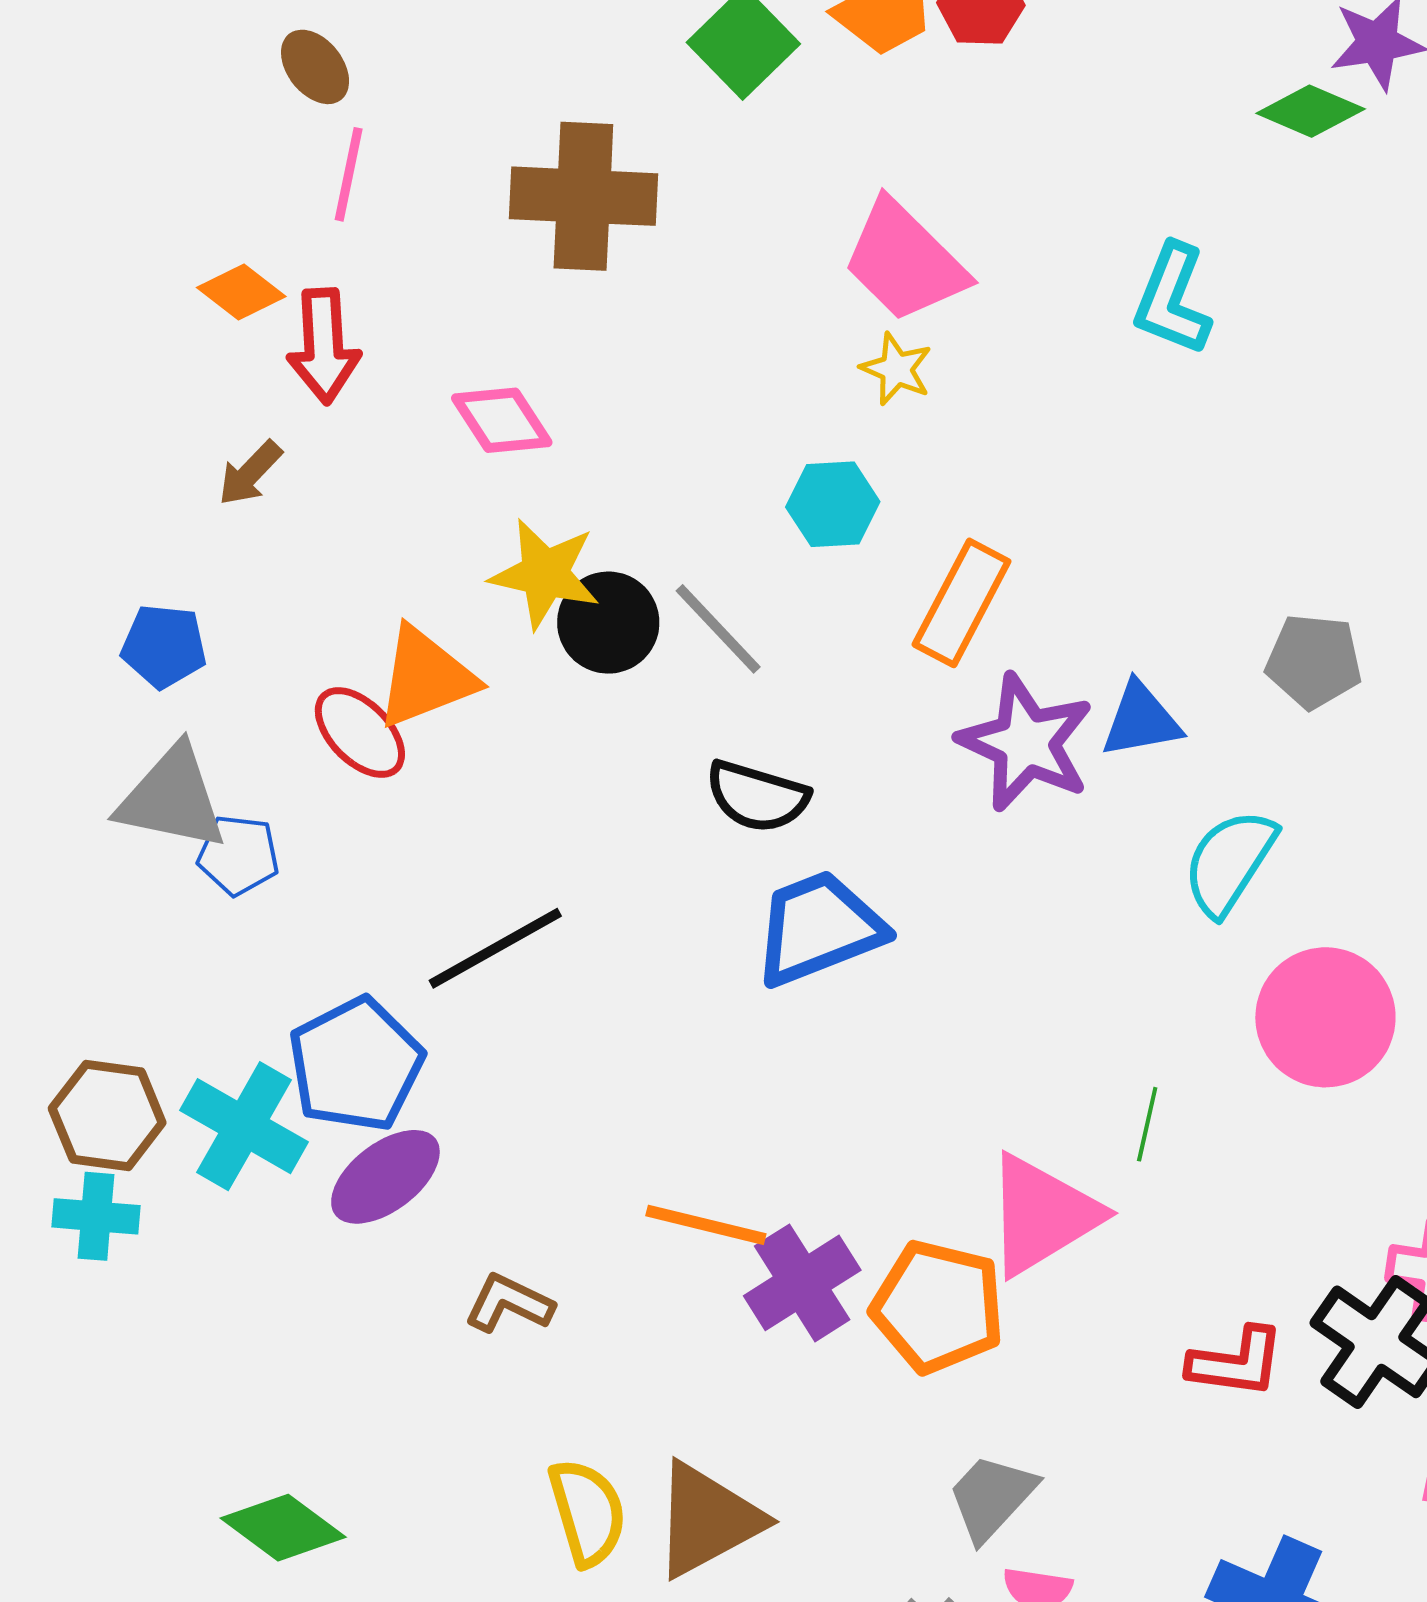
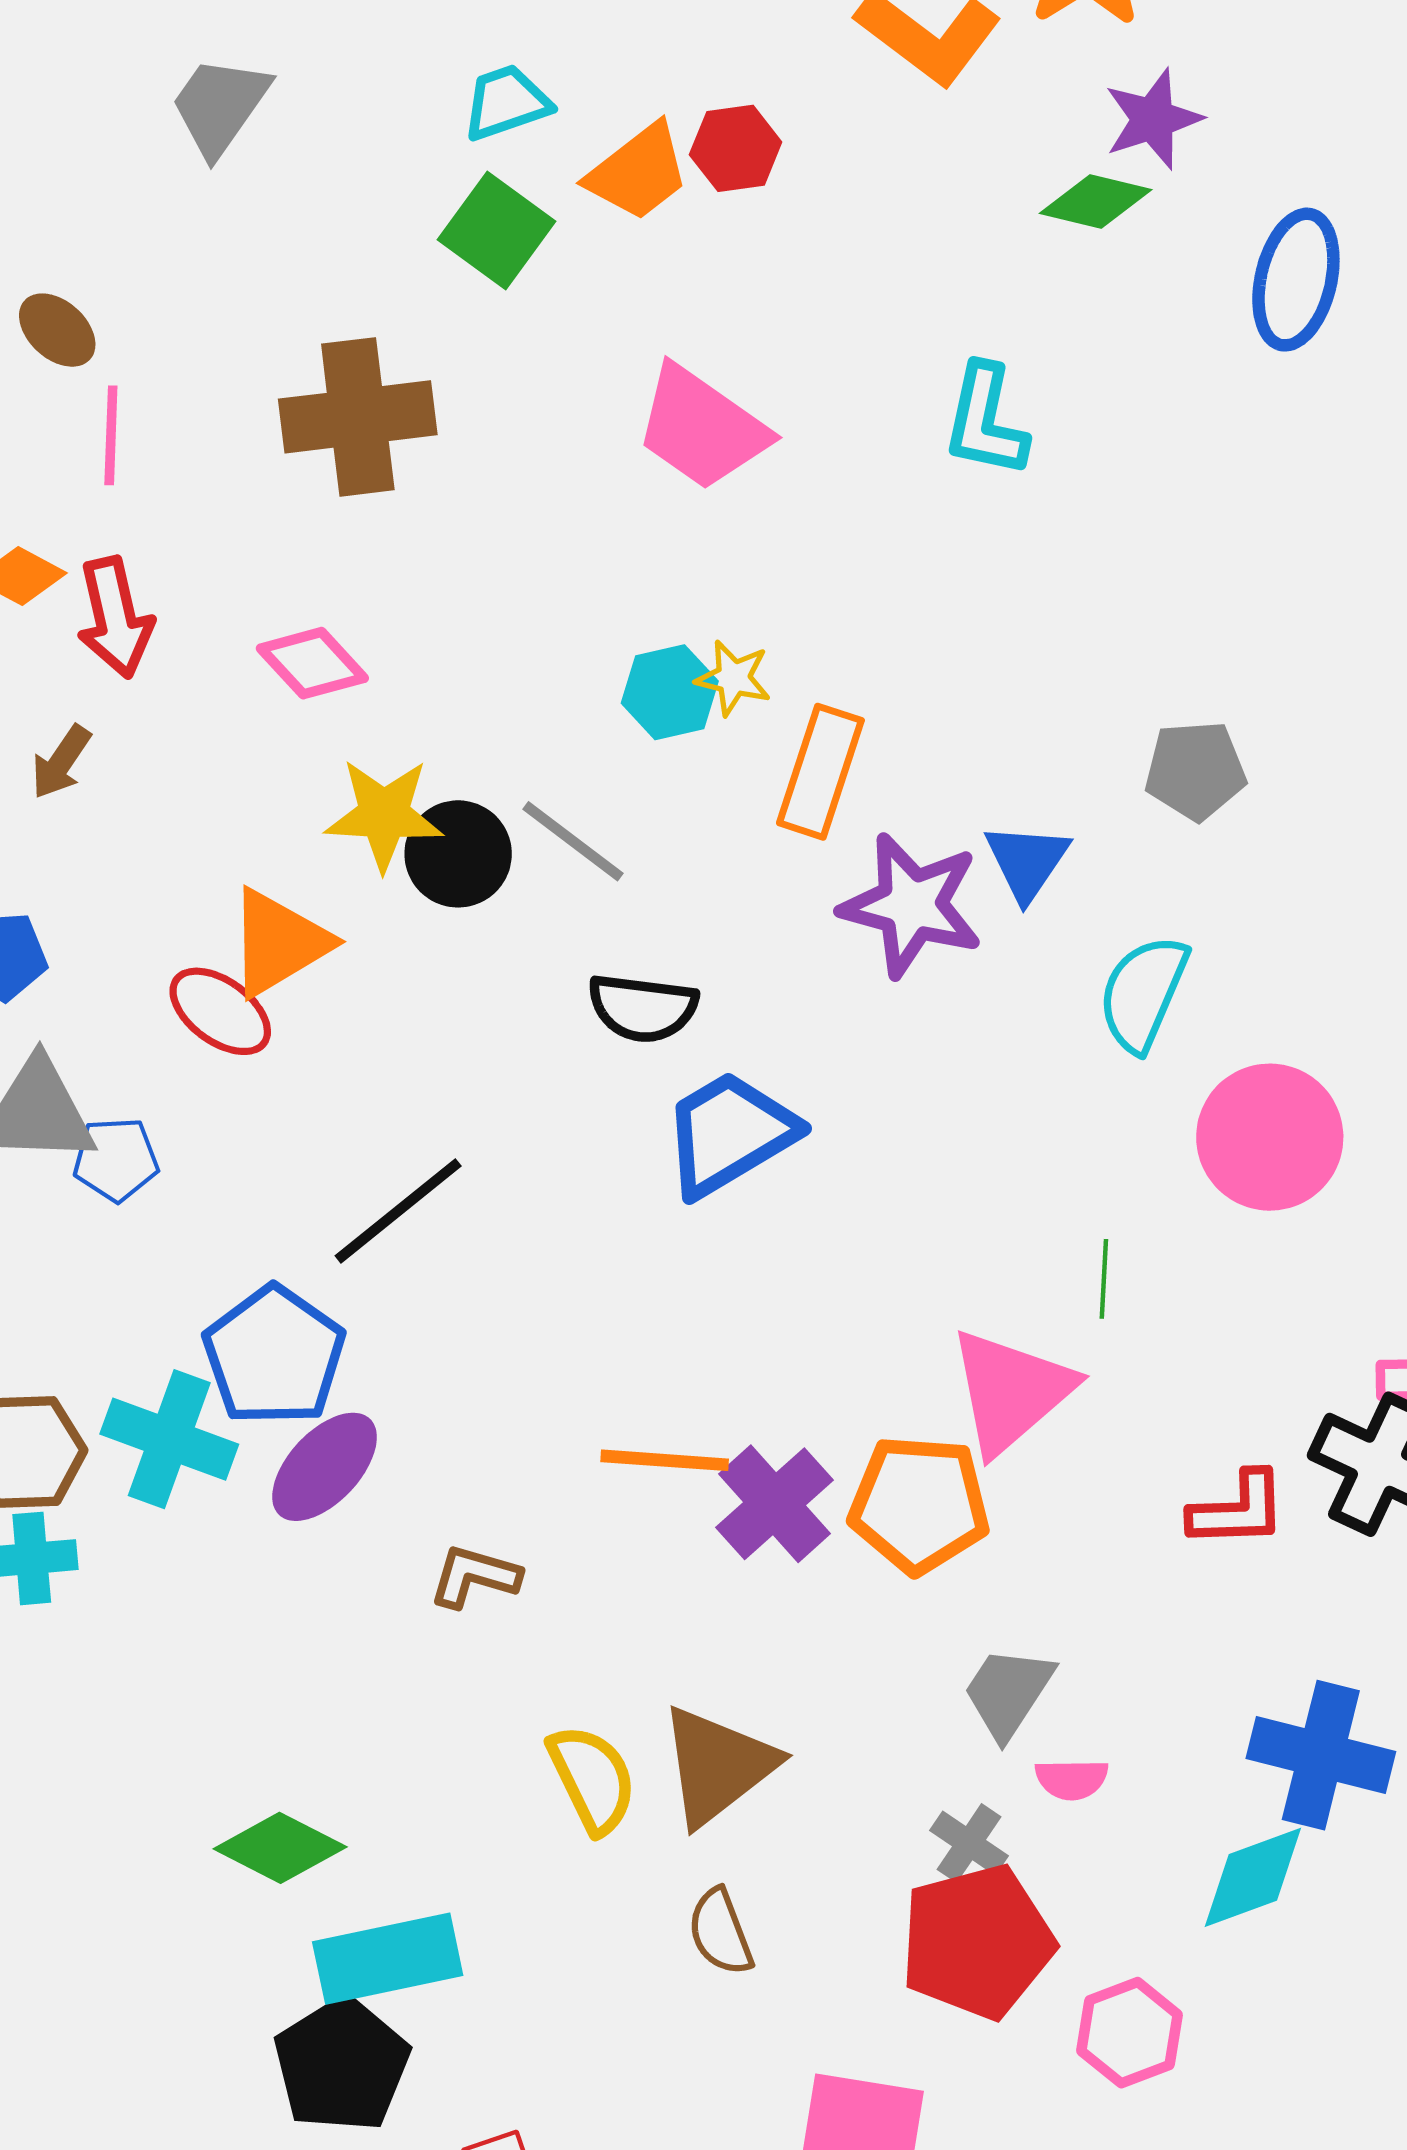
yellow star: (896, 369) -> (733, 678), moved
blue triangle: (1141, 720) -> (1027, 862), turned -36

